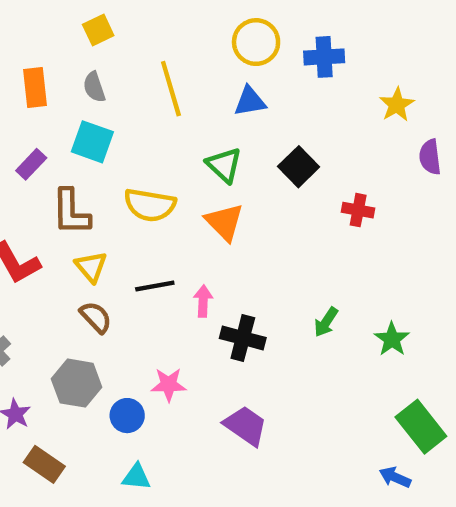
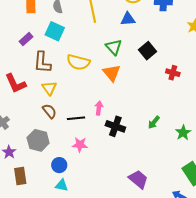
black line: (155, 286) -> (76, 118), moved
blue circle: (127, 416) -> (59, 165), moved
purple trapezoid: (246, 426) -> (138, 179), moved
brown rectangle: (44, 464) -> (20, 176), turned 42

